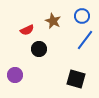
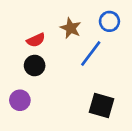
blue line: (85, 40) -> (91, 53), moved
black circle: (39, 49) -> (35, 66), moved

